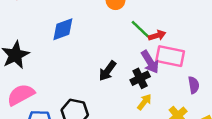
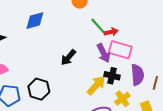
black cross: (140, 78) -> (112, 76), moved, turned 35
purple semicircle: (194, 85) -> (137, 75), size x1.5
yellow arrow: (144, 102) -> (96, 85), size x1.5

